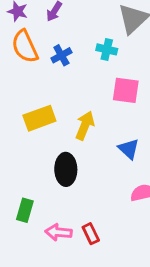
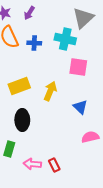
cyan cross: (107, 49) -> (65, 39), size x1.5
blue cross: (61, 55) -> (34, 43), turned 32
black ellipse: (66, 169) -> (22, 120), moved

